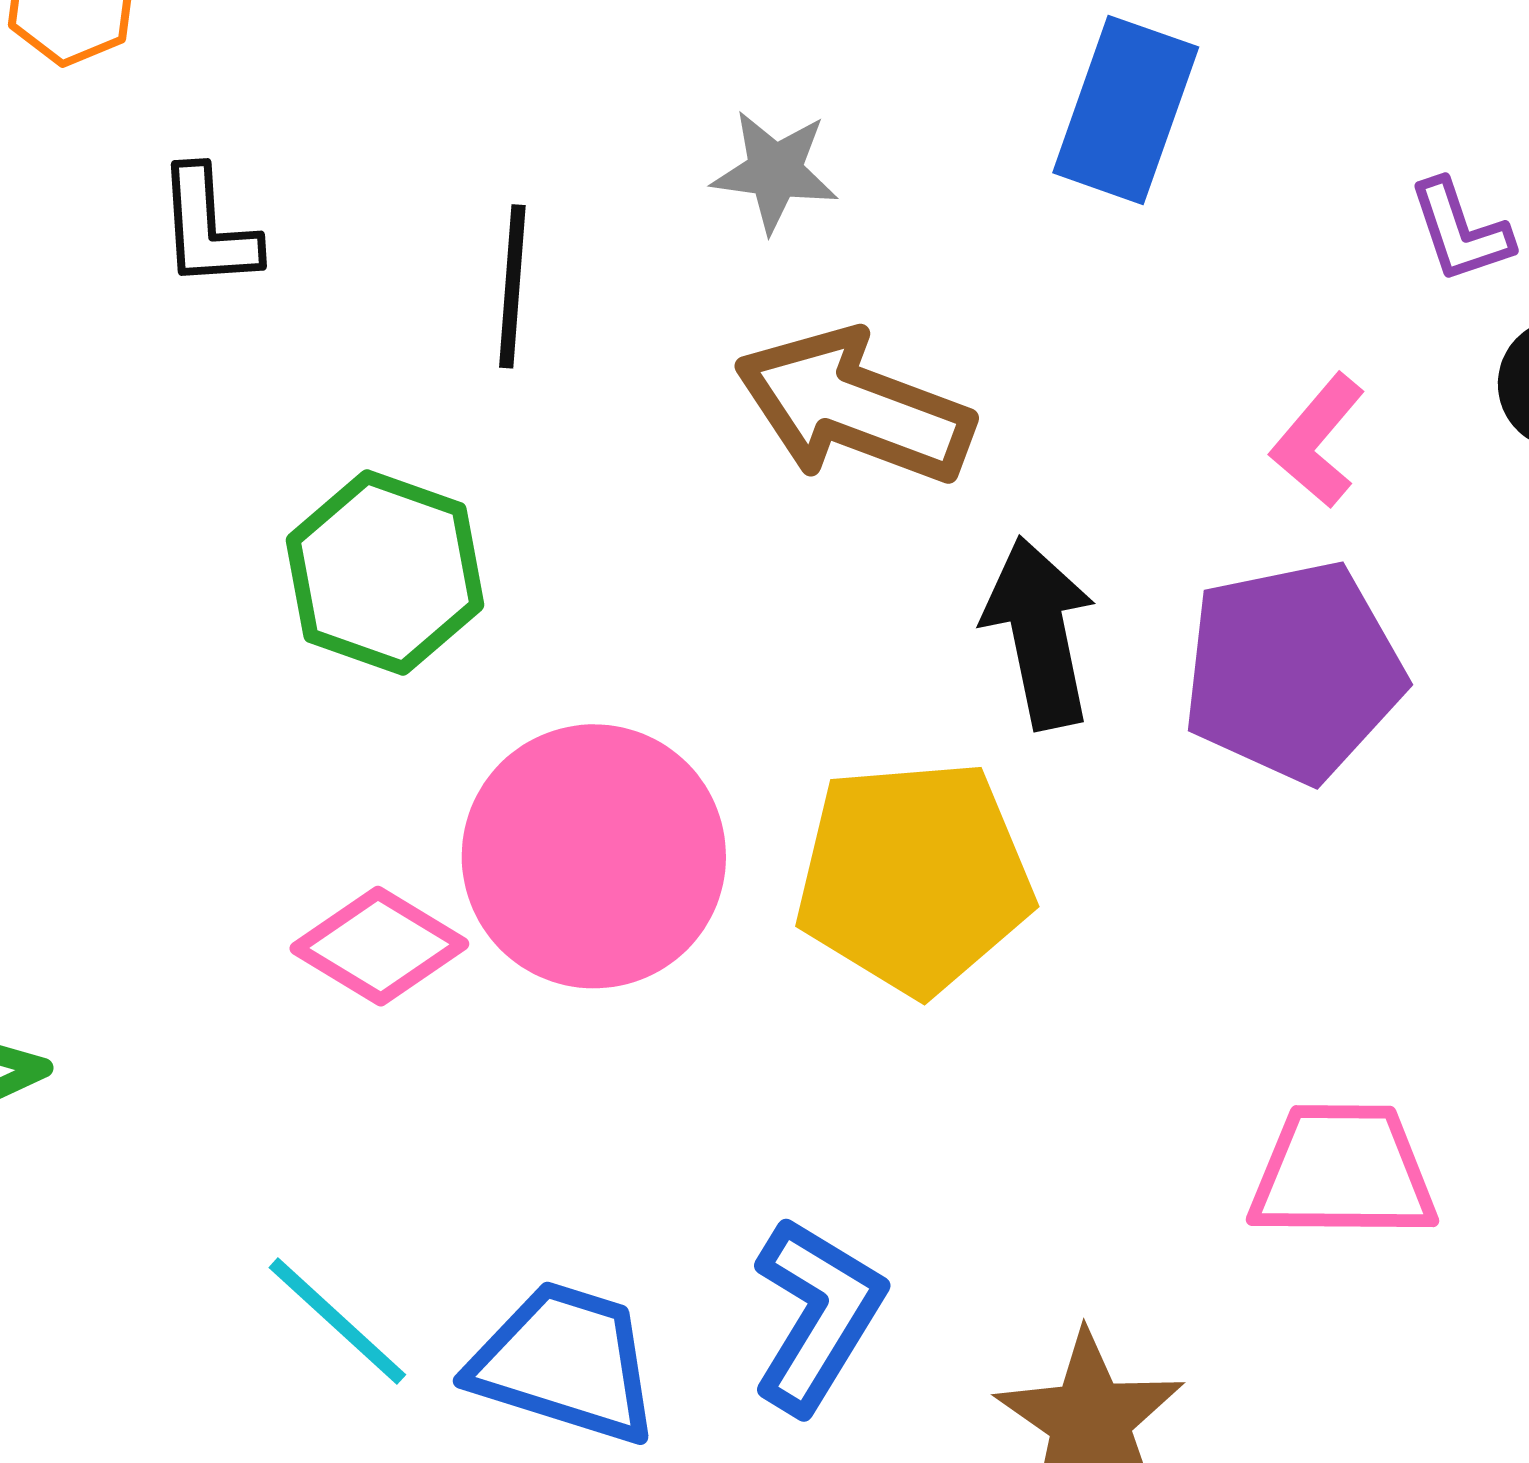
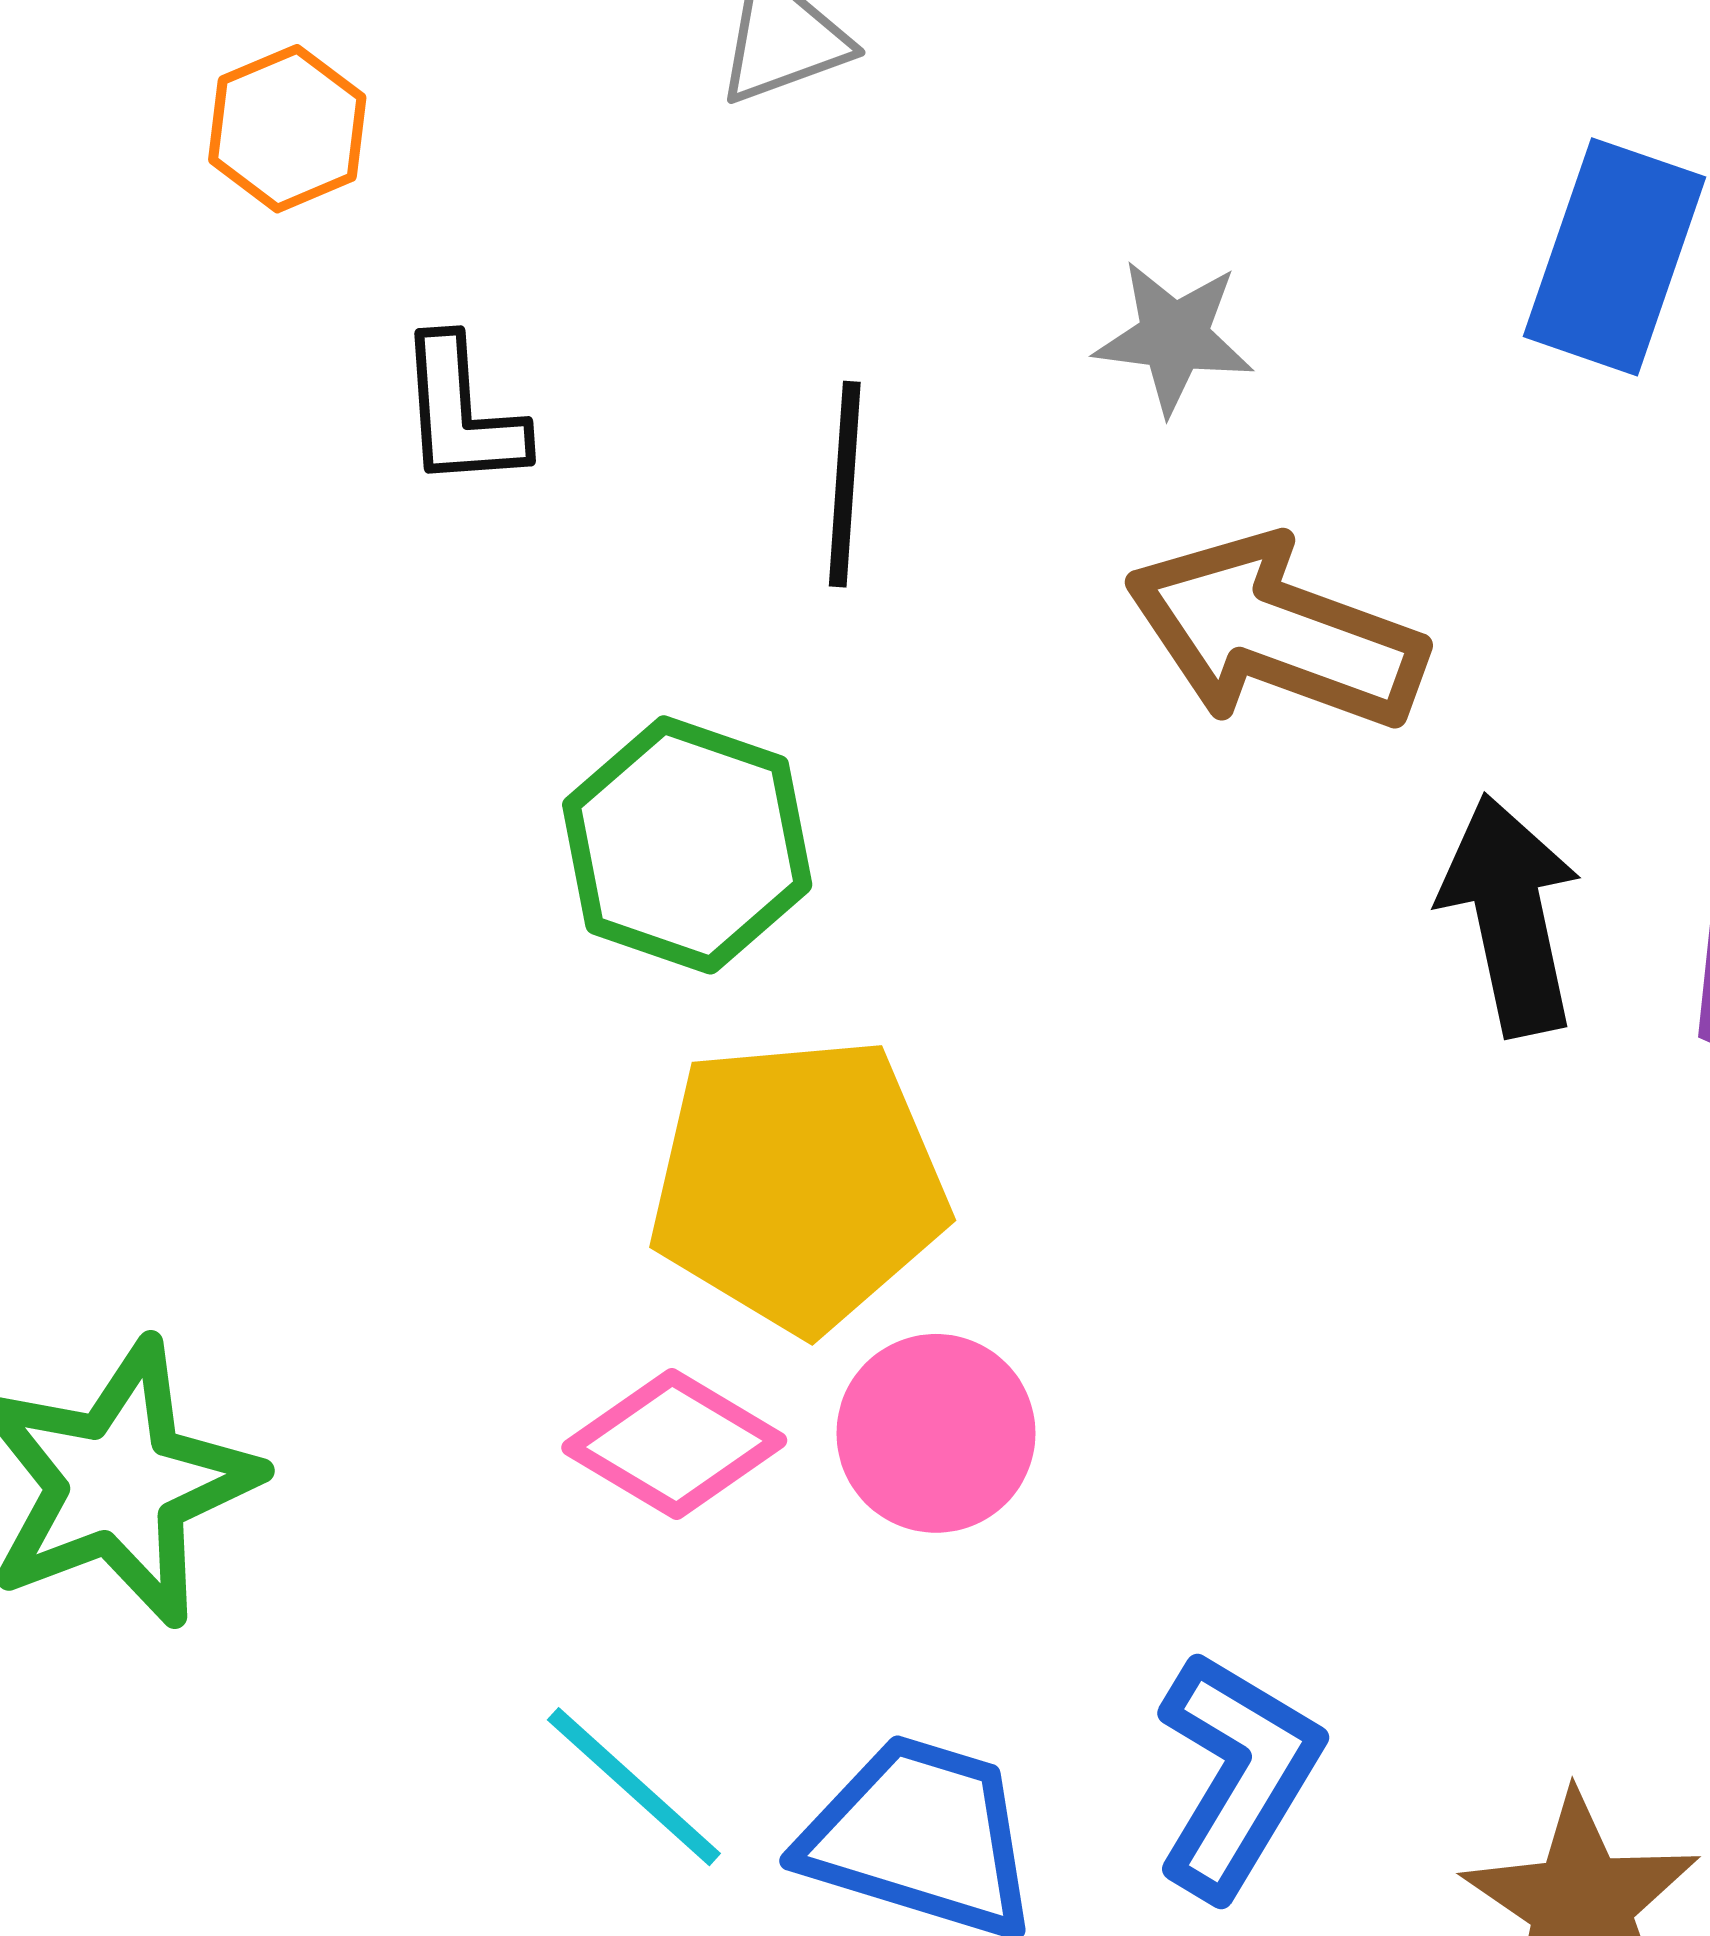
pink circle: (594, 856) -> (936, 1433), moved, size x0.6
yellow pentagon: (914, 877) -> (798, 1184), moved
pink diamond: (379, 946) -> (674, 1444), moved

